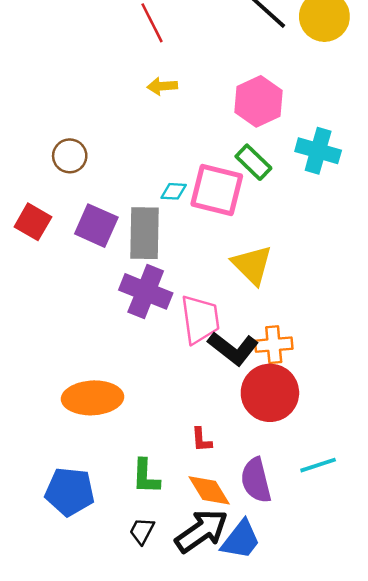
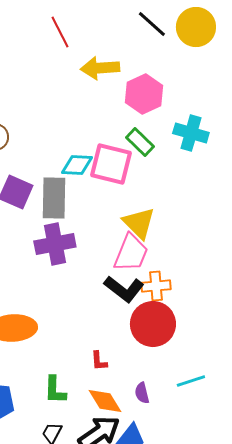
yellow arrow: (162, 86) -> (100, 68), moved, size x1.6
cyan diamond: (174, 191) -> (77, 165), size x1.5
purple cross: (146, 291) -> (55, 244), turned -33
pink trapezoid: (200, 319) -> (131, 253), moved, turned 30
purple semicircle: (256, 480) -> (142, 393), size x0.6

